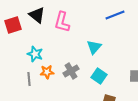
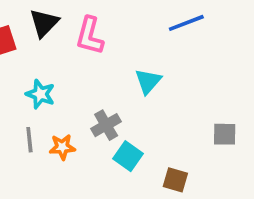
black triangle: (37, 15) -> (44, 23), turned 36
orange star: (47, 72) -> (62, 147), moved
cyan square: (99, 76) -> (128, 156), moved

